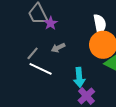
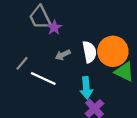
white semicircle: (100, 24) -> (89, 52), moved
gray line: (33, 53) -> (22, 63), moved

